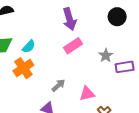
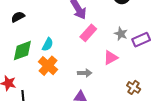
gray arrow: (58, 85) -> (85, 73), turned 56
pink triangle: (87, 94) -> (111, 58), moved

